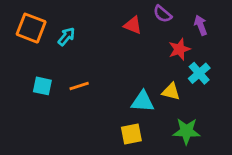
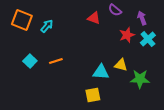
cyan cross: (199, 73) -> (148, 39), moved
cyan square: (42, 86) -> (30, 61), turned 32
green star: (186, 131) -> (140, 79), moved

